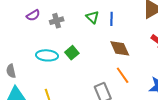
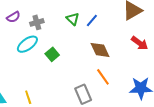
blue line: (112, 19) -> (92, 20), turned 40
cyan ellipse: (47, 55) -> (27, 44), moved, turned -40

